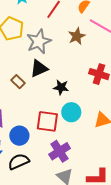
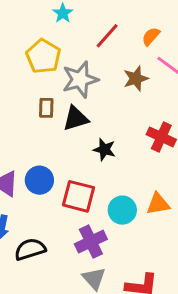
brown rectangle: (18, 82) -> (46, 108), moved, turned 40
cyan circle: (71, 112) -> (122, 210), moved
blue circle: (19, 136) -> (39, 180), moved

